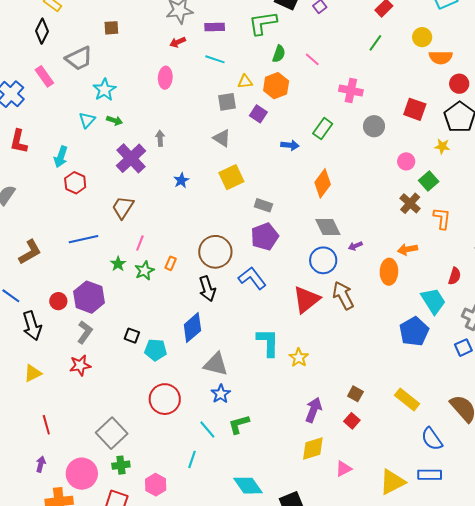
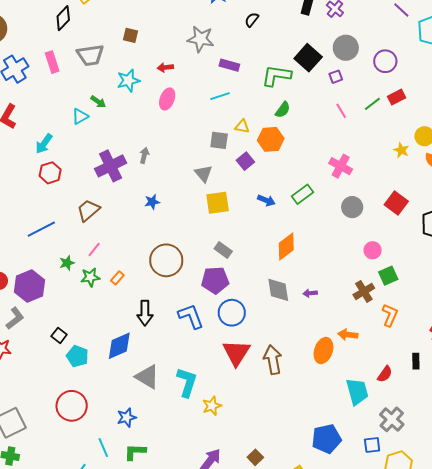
red arrow: (178, 42) -> (165, 67), moved
green line: (375, 43) -> (372, 104), moved
cyan line: (215, 59) -> (220, 96), turned -54
pink line: (312, 59) -> (341, 111), moved
cyan star: (104, 90) -> (128, 81), moved
green arrow: (115, 120) -> (98, 102), moved
yellow star: (442, 146) -> (401, 150), moved
yellow square: (231, 177) -> (218, 203), moved
blue line: (84, 239) -> (41, 229), turned -32
purple arrow: (355, 246) -> (310, 293), moved
brown circle: (215, 252) -> (166, 260), moved
blue circle: (323, 260) -> (232, 313), moved
red triangle: (306, 300) -> (236, 353), turned -36
blue pentagon: (414, 331) -> (327, 439), moved
gray triangle: (216, 364) -> (147, 377), moved

